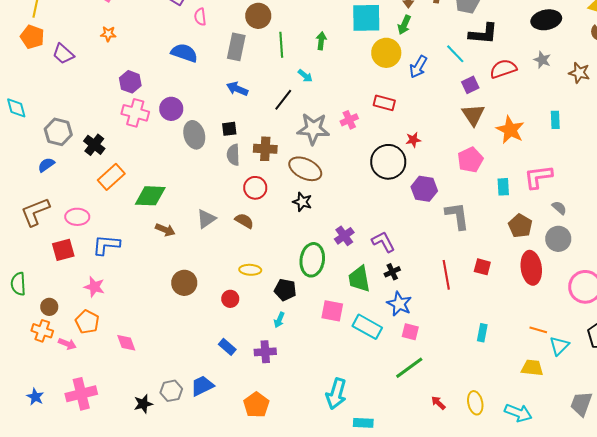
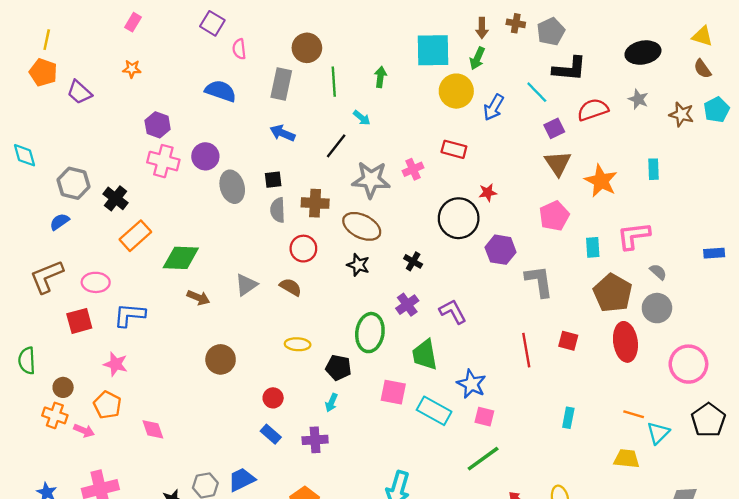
brown pentagon: (520, 226) -> (613, 293), size x1.4
black cross: (392, 272) -> (413, 261), moved, turned -35
red circle: (230, 299) -> (273, 398), moved

